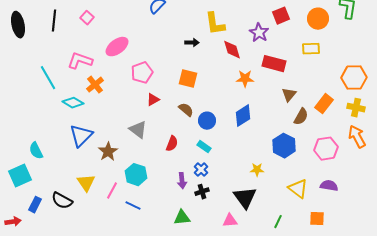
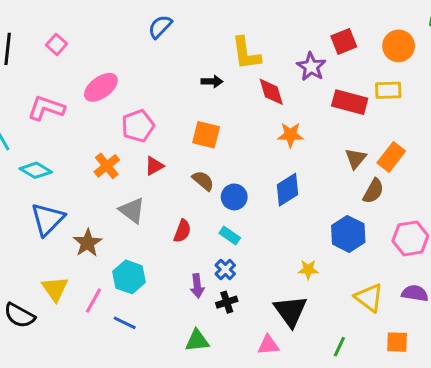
red rectangle: (274, 64) -> (350, 102), moved
orange cross: (95, 85) -> (107, 166), moved
orange rectangle: (324, 104) -> (391, 157), moved

